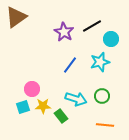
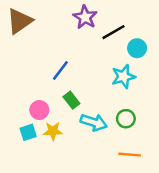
purple star: (64, 32) -> (85, 17), moved
blue line: (70, 65) -> (60, 70), moved
green rectangle: (61, 116) -> (71, 100), moved

